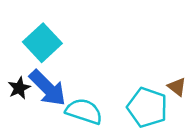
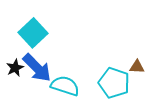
brown triangle: (177, 87) -> (137, 67), turned -35

